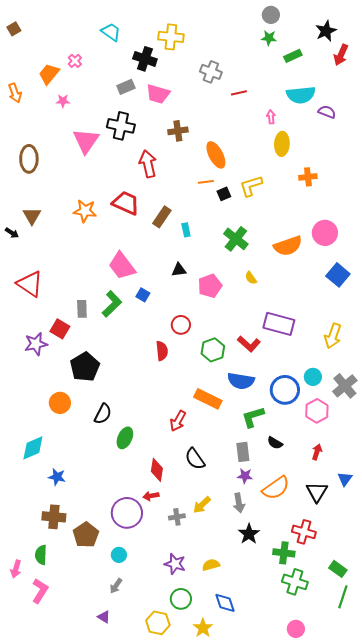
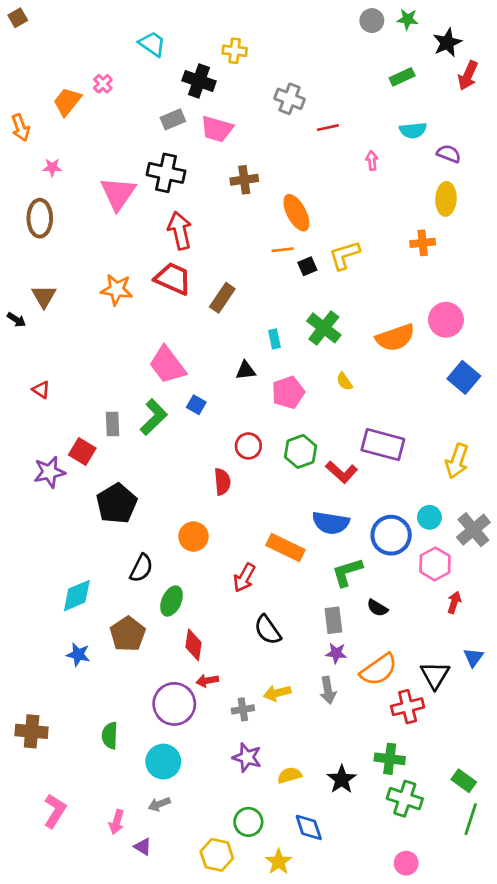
brown square: (14, 29) -> (18, 18), moved
yellow cross: (171, 37) -> (235, 51), size x0.7
green star: (269, 38) -> (408, 19), moved
cyan semicircle: (301, 95) -> (413, 130), size x0.7
pink star: (63, 101) -> (52, 167), moved
yellow ellipse: (282, 144) -> (446, 199), moved
red arrow: (148, 164) -> (180, 231), moved
cyan rectangle: (186, 230) -> (274, 339), moved
red triangle: (30, 284) -> (41, 390), size x0.5
green hexagon: (213, 350) -> (301, 451), moved
orange circle: (60, 403) -> (193, 537), moved
cyan diamond: (33, 448) -> (77, 596), moved
red arrow: (317, 452) -> (454, 602), moved
red diamond: (157, 470) -> (193, 645), moved
yellow arrow: (202, 505) -> (277, 693), turned 30
brown cross: (54, 517) -> (32, 731), moved
red cross: (304, 532) -> (408, 707), moved, turned -30
black star: (249, 534) -> (342, 779), moved
brown pentagon: (86, 535) -> (128, 634), moved
green semicircle: (41, 555) -> (110, 735), moved
cyan circle: (119, 555) -> (163, 762), size x1.6
purple star: (175, 564) -> (247, 757), moved
pink arrow: (16, 569) -> (117, 822), moved
gray arrow: (116, 586) -> (159, 804), turned 35

